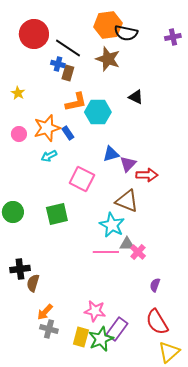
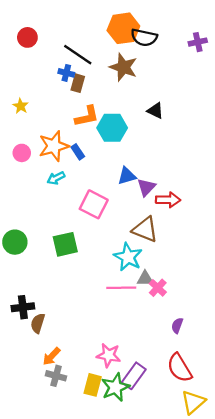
red circle: (34, 34) -> (27, 37), moved, size x0.6

